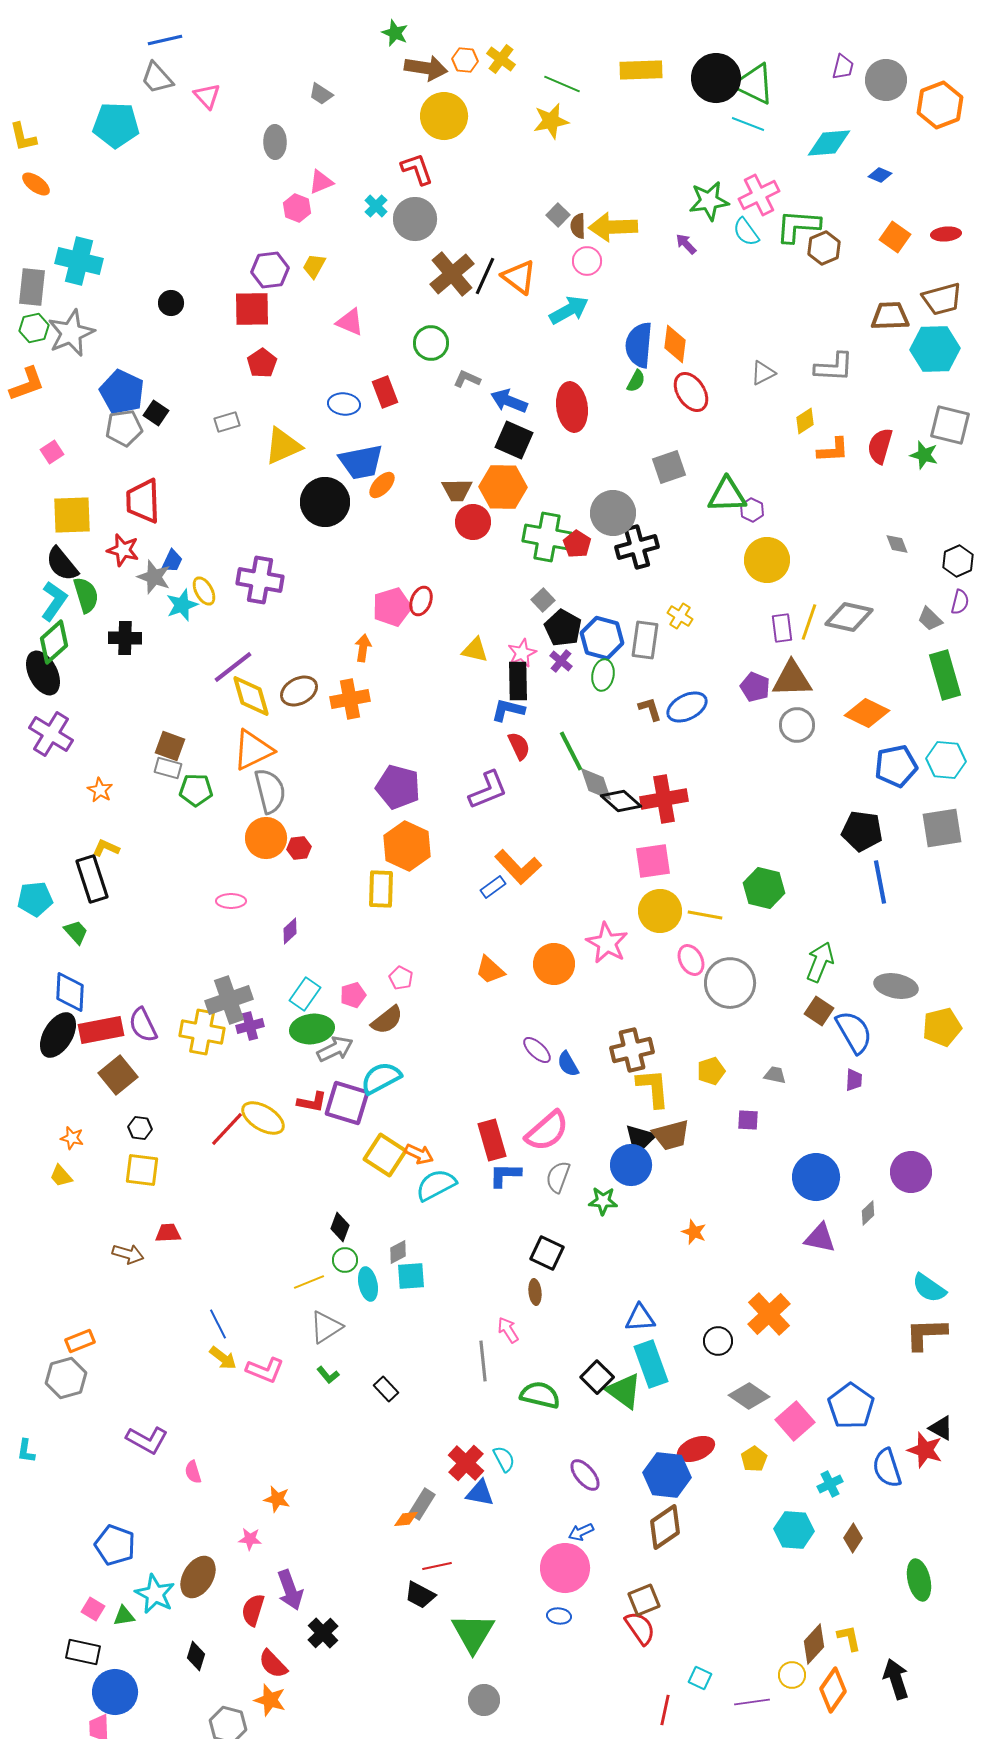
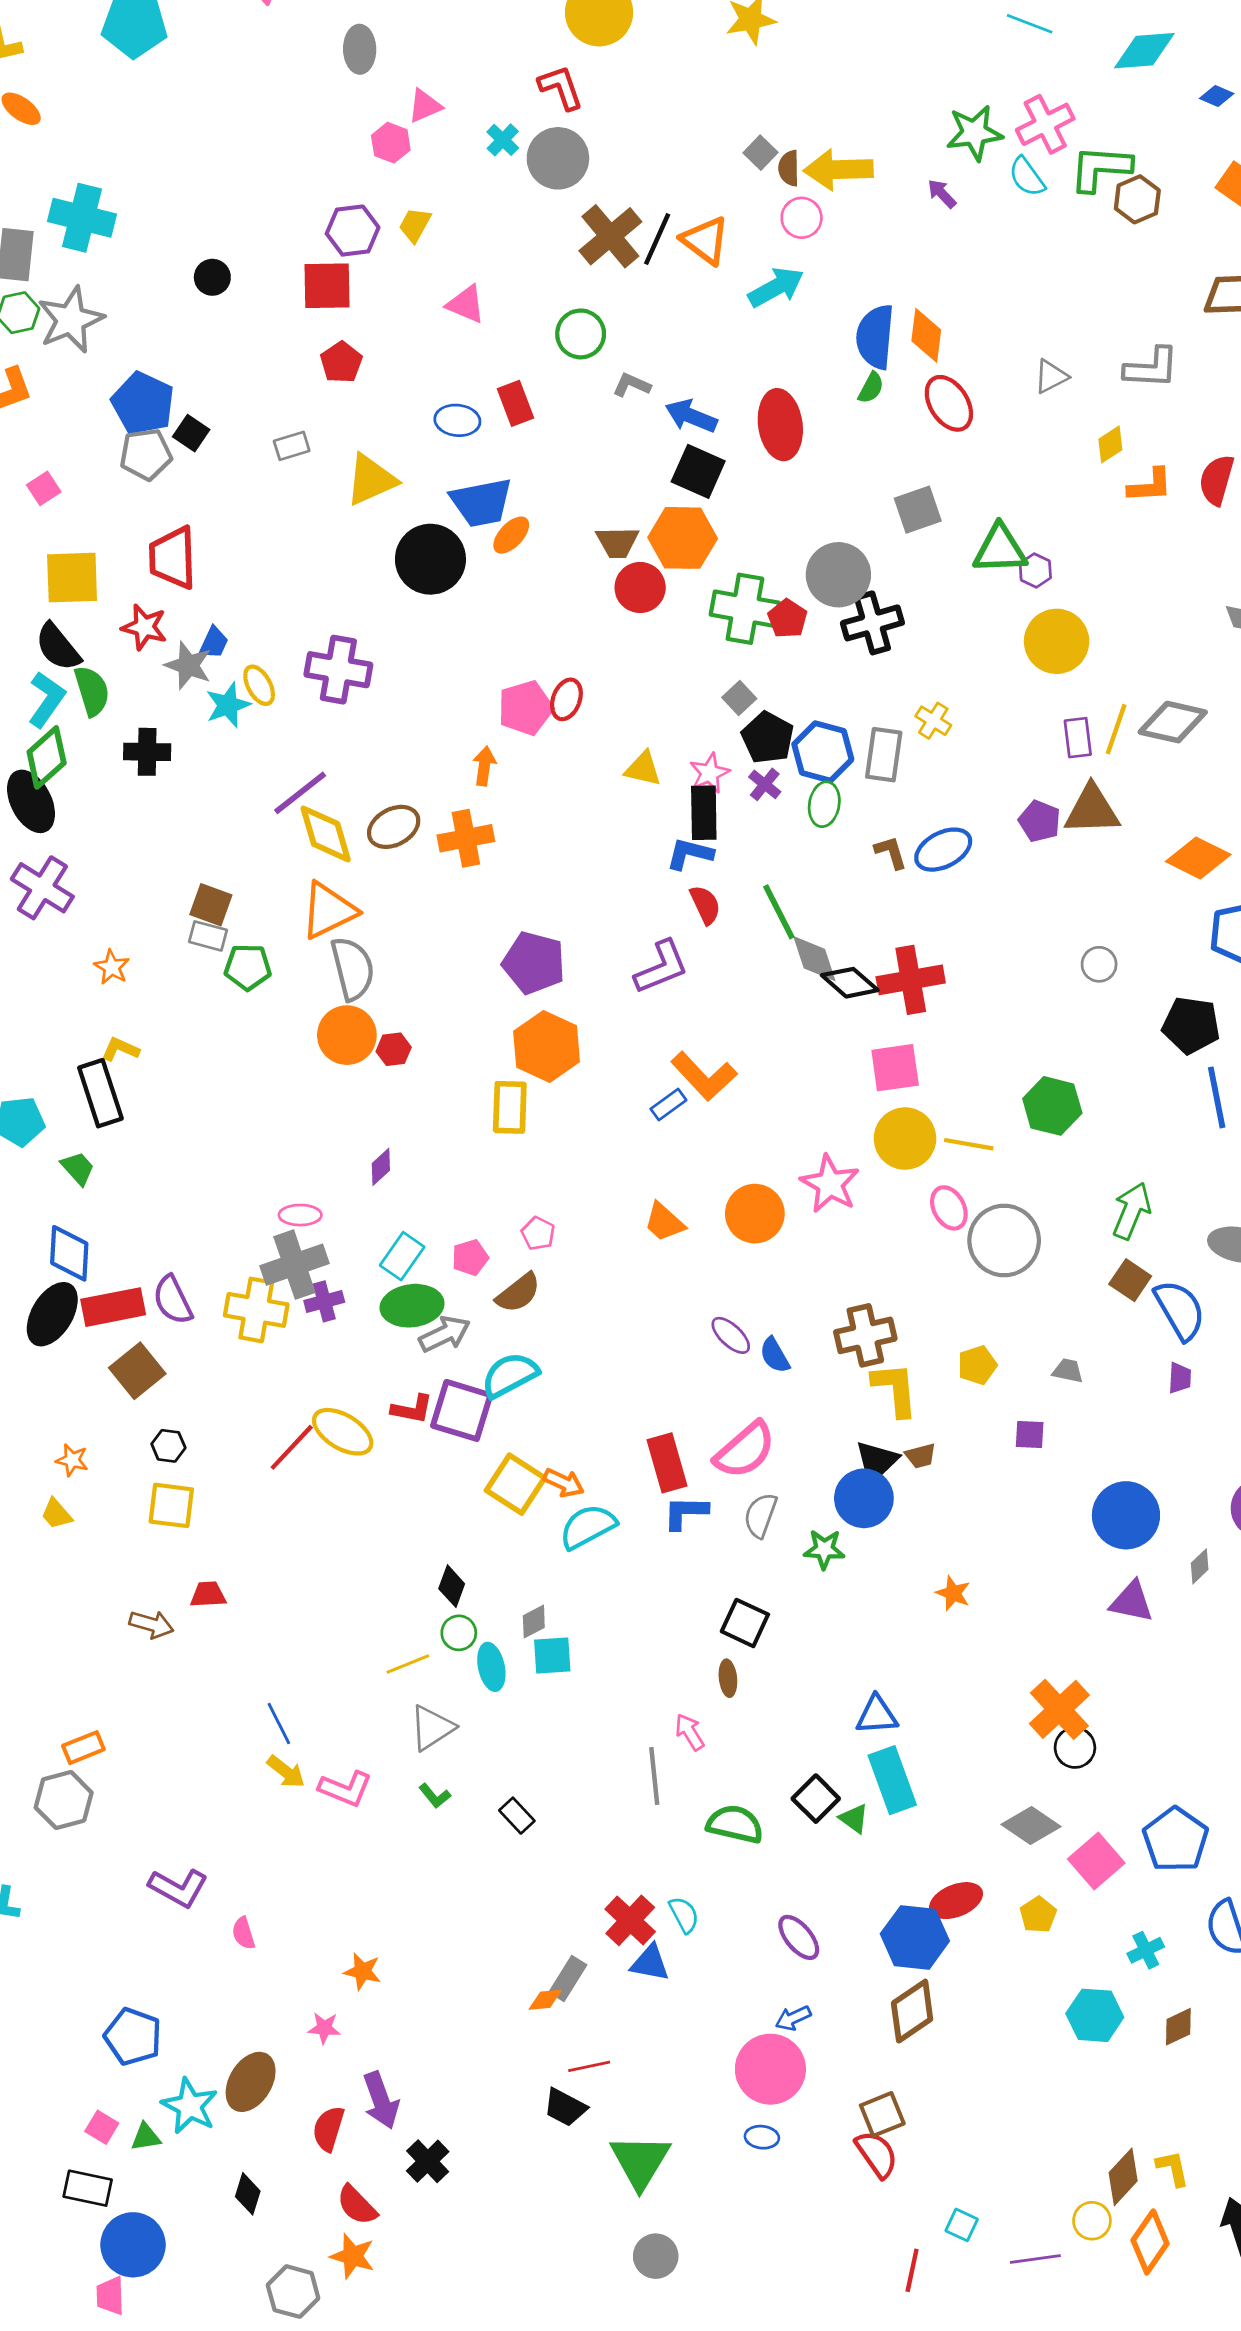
gray circle: (797, 725) -> (1099, 964), moved, size x0.7
pink ellipse: (231, 901) -> (300, 1215), moved
brown trapezoid: (671, 1135) -> (921, 1456), size x0.6
black circle: (718, 1341) -> (1075, 1748), moved
green triangle: (624, 1391) -> (854, 1818), size x0.6
brown diamond: (853, 1538) -> (1178, 2027), turned 32

